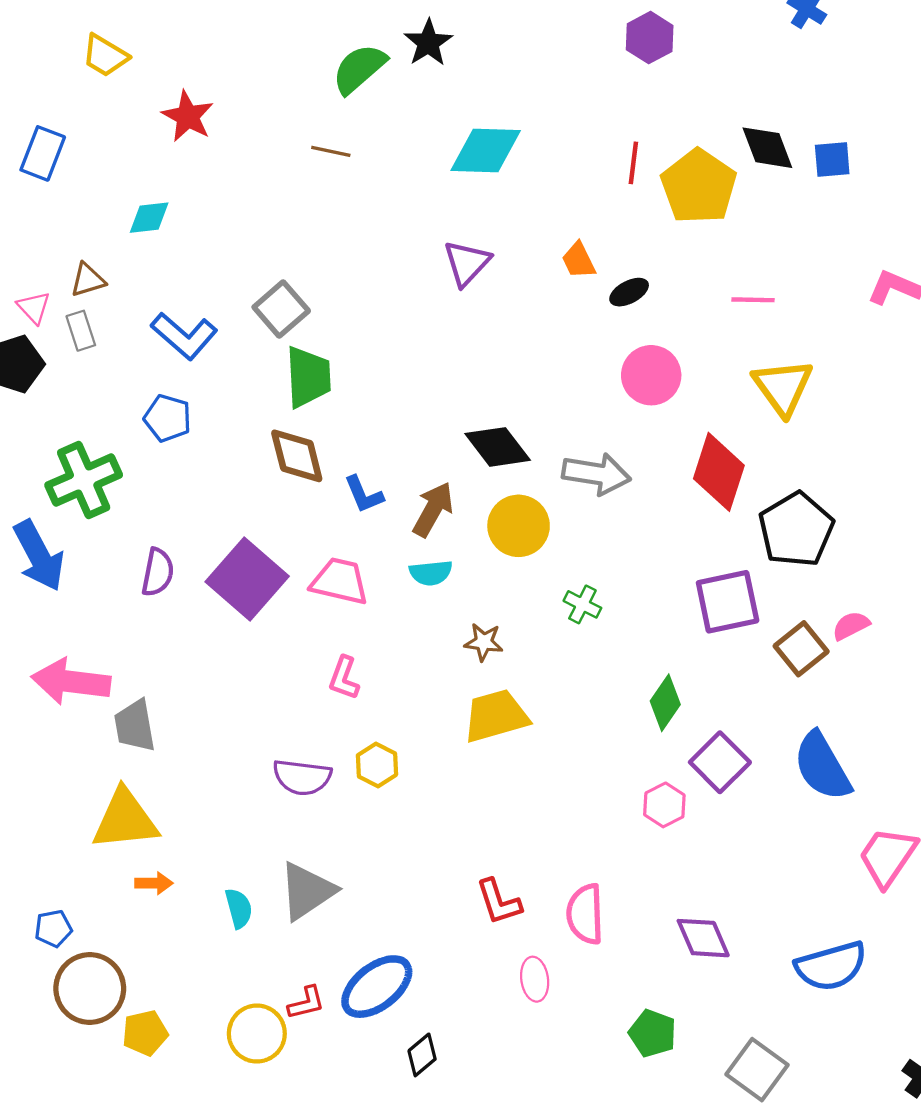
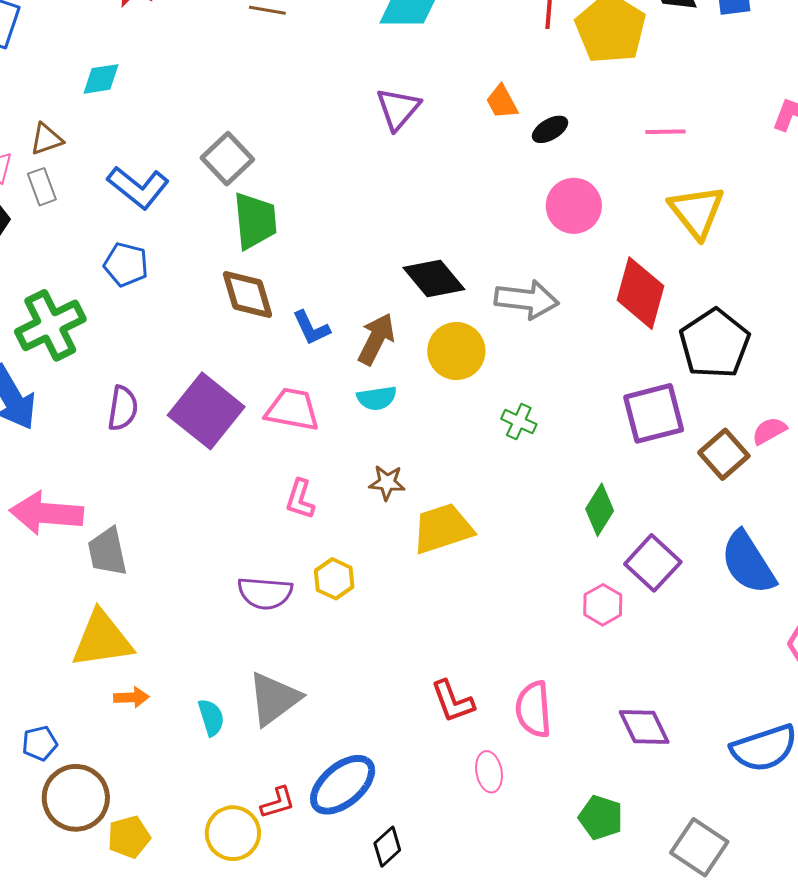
brown star: (484, 642) -> (387, 483), moved

